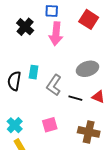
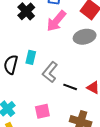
pink arrow: (56, 34) -> (56, 21), turned 30
gray ellipse: (87, 69) -> (85, 37), moved

